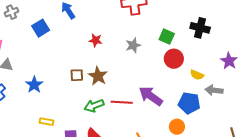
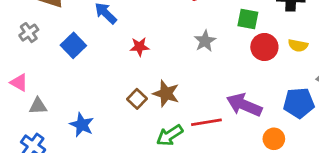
red star: (96, 40) -> (139, 47), moved
brown square: (77, 75) -> (137, 99), turned -32
yellow semicircle: (197, 75) -> (298, 45), moved
orange circle: (177, 127) -> (274, 139), moved

